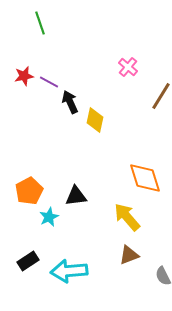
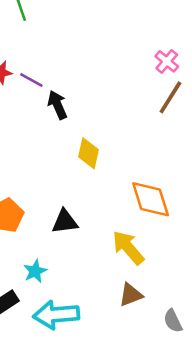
pink cross: (128, 67) -> (167, 61), moved
yellow diamond: (95, 120) -> (88, 153), moved
cyan star: (49, 217) -> (35, 271), moved

